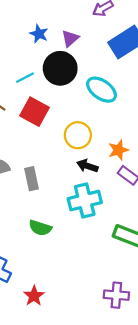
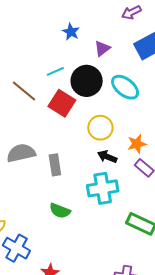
purple triangle: (70, 38) -> (102, 48), moved
black circle: (60, 68) -> (87, 81), moved

